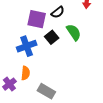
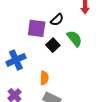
blue cross: (27, 46) -> (16, 60), moved
orange semicircle: (25, 73) -> (44, 78), moved

